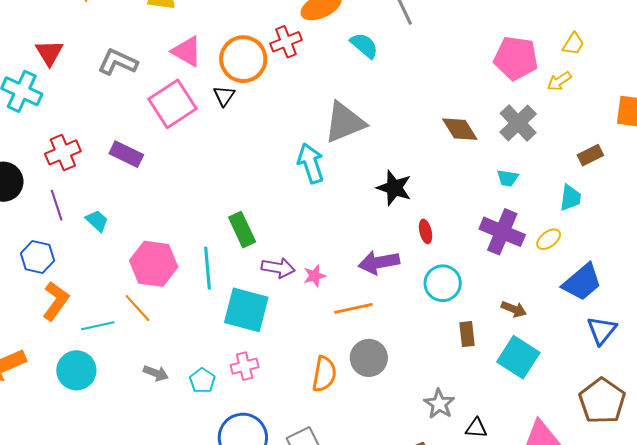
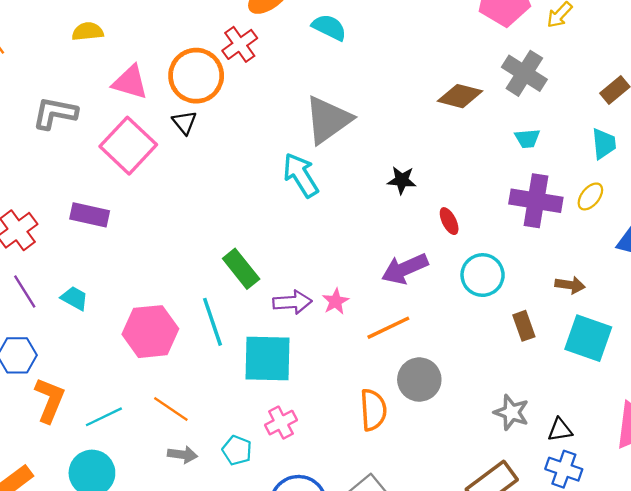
brown diamond: (460, 129) -> (460, 96), turned -30
black star: (394, 188) -> (402, 180), size x0.7
orange line: (137, 308) -> (171, 409), moved

